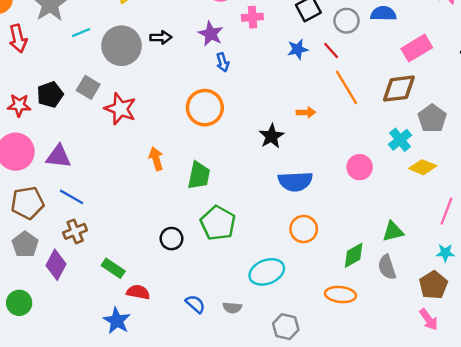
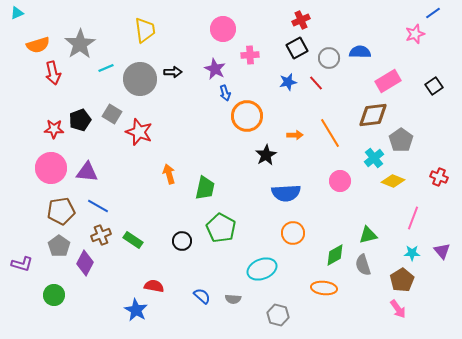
orange line: (346, 87) -> (330, 133), moved
orange circle: (205, 108) -> (247, 116), moved
green rectangle: (113, 268) -> (133, 240), moved

